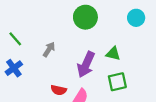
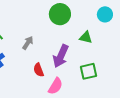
green triangle: (113, 54) -> (86, 37), moved
red semicircle: (59, 90) -> (39, 70), moved, turned 56

